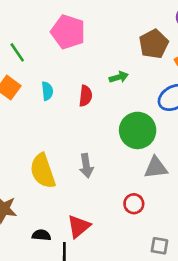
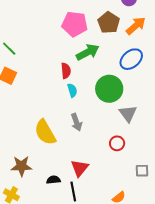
pink pentagon: (68, 32) -> (75, 24), moved
green arrow: (119, 77) -> (88, 52), size x1.6
cyan semicircle: (47, 91) -> (72, 90), moved
gray triangle: (156, 168) -> (128, 113), turned -48

